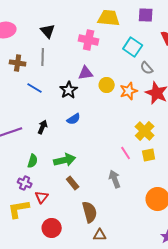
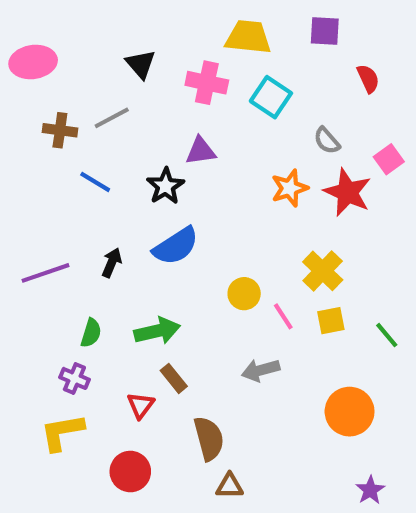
black triangle: (48, 31) -> (141, 64), moved
cyan square: (133, 47) -> (271, 97), moved
gray line: (43, 57) -> (112, 118), turned 60
yellow circle: (107, 85) -> (244, 294), moved
blue semicircle: (74, 119) -> (176, 246), size x1.6
gray arrow: (115, 179) -> (261, 370), turned -84
red triangle: (42, 197) -> (141, 405), moved

